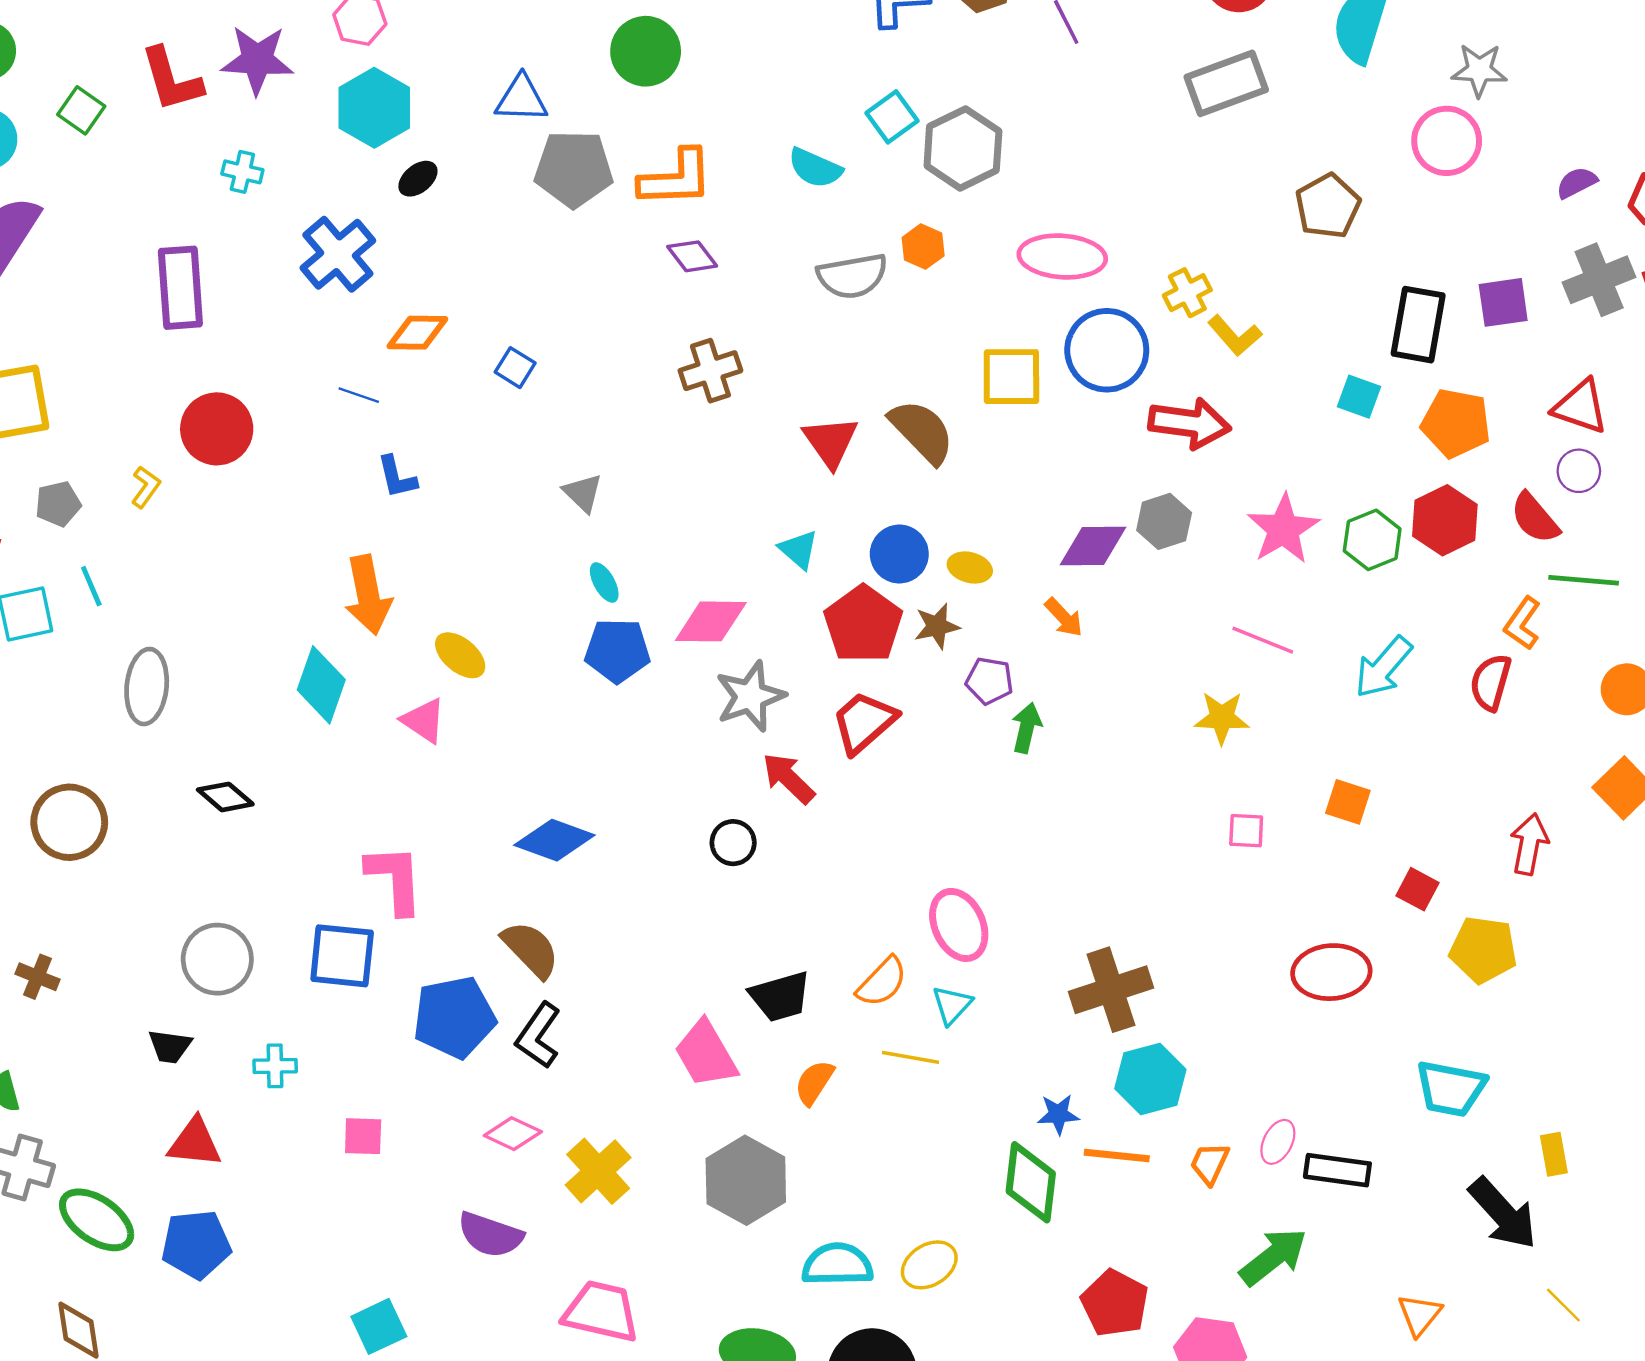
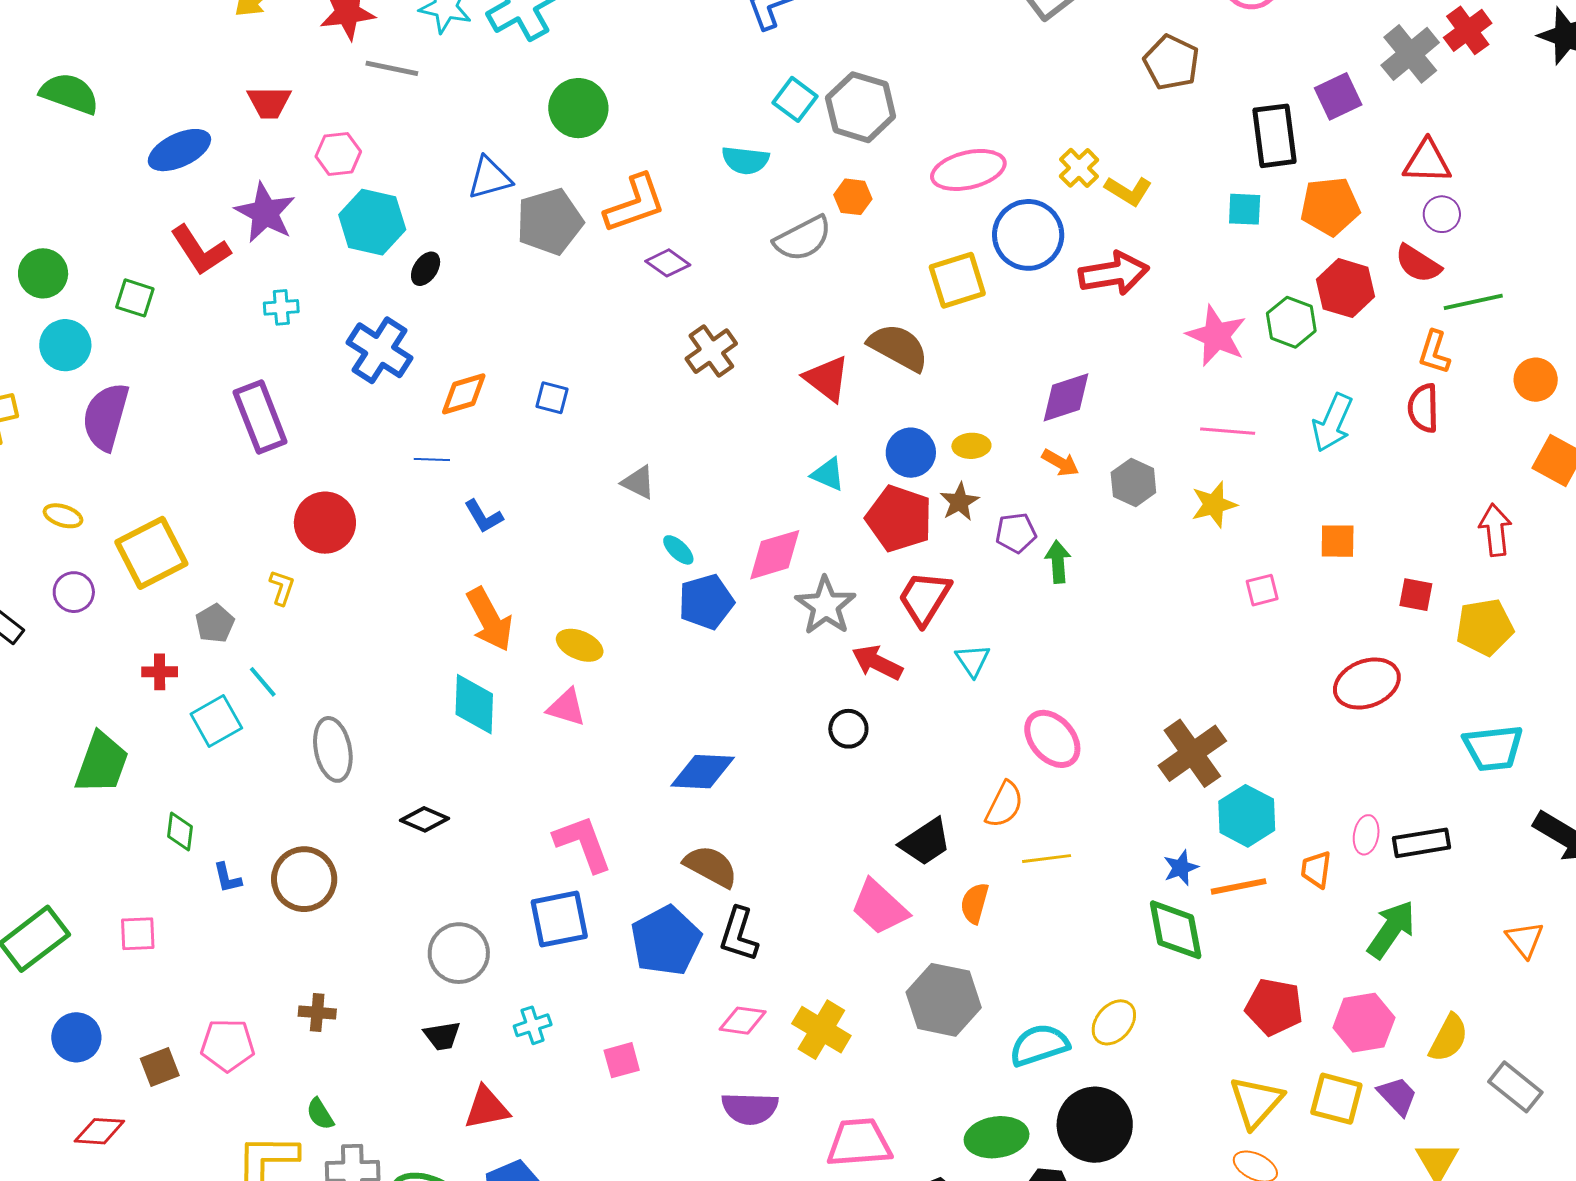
purple star: (257, 60) -> (265, 213), turned -30
gray hexagon: (1164, 521) -> (1133, 483), moved
cyan triangle: (952, 1005) -> (973, 660), moved

